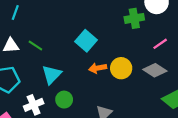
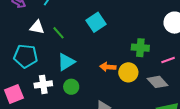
green cross: (134, 18) -> (140, 48), moved
cyan square: (86, 41) -> (96, 22), moved

